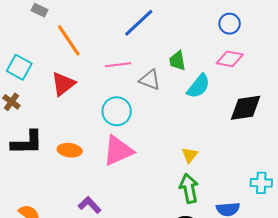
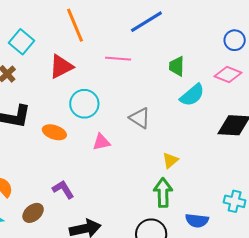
gray triangle: (150, 80) -> (140, 118), moved
cyan circle: (117, 111) -> (84, 104), moved
pink triangle: (118, 151) -> (101, 142), size x0.6

